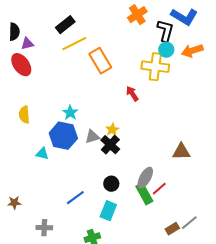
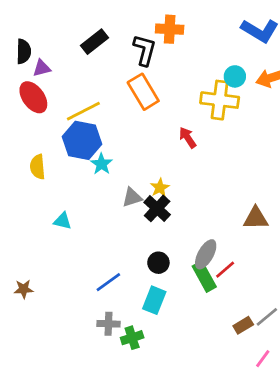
orange cross: (137, 15) -> (170, 29), moved, turned 36
black L-shape: (165, 31) -> (145, 50), moved
yellow line: (74, 44) -> (83, 111), moved
blue hexagon: (63, 136) -> (82, 140), moved
gray cross: (44, 228) -> (108, 324), moved

